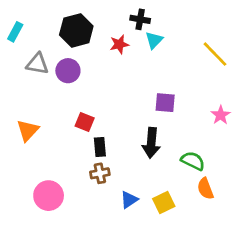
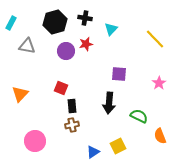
black cross: (140, 19) -> (85, 18), moved
red star: (119, 44) -> (86, 44), moved
purple circle: (68, 71) -> (66, 51), moved
orange semicircle: (205, 189) -> (160, 136), moved
blue triangle: (129, 200) -> (93, 152), moved

